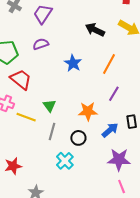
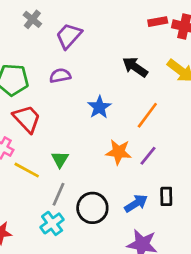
orange star: (88, 111) -> (119, 152), moved
black circle: (78, 138) -> (92, 208), size x1.5
cyan cross: (65, 161) -> (52, 223), moved

